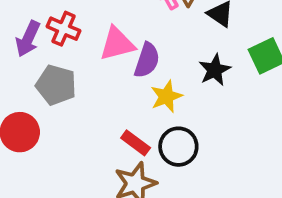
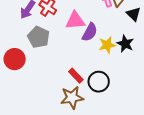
black star: (215, 70) -> (125, 44), turned -30
yellow star: (166, 96) -> (107, 45), moved

